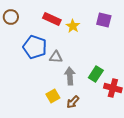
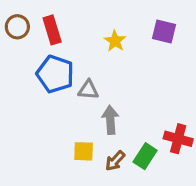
red rectangle: (52, 19) -> (52, 30), moved, turned 48
green rectangle: (96, 74) -> (145, 156), moved
yellow square: (53, 96) -> (84, 151), turned 32

